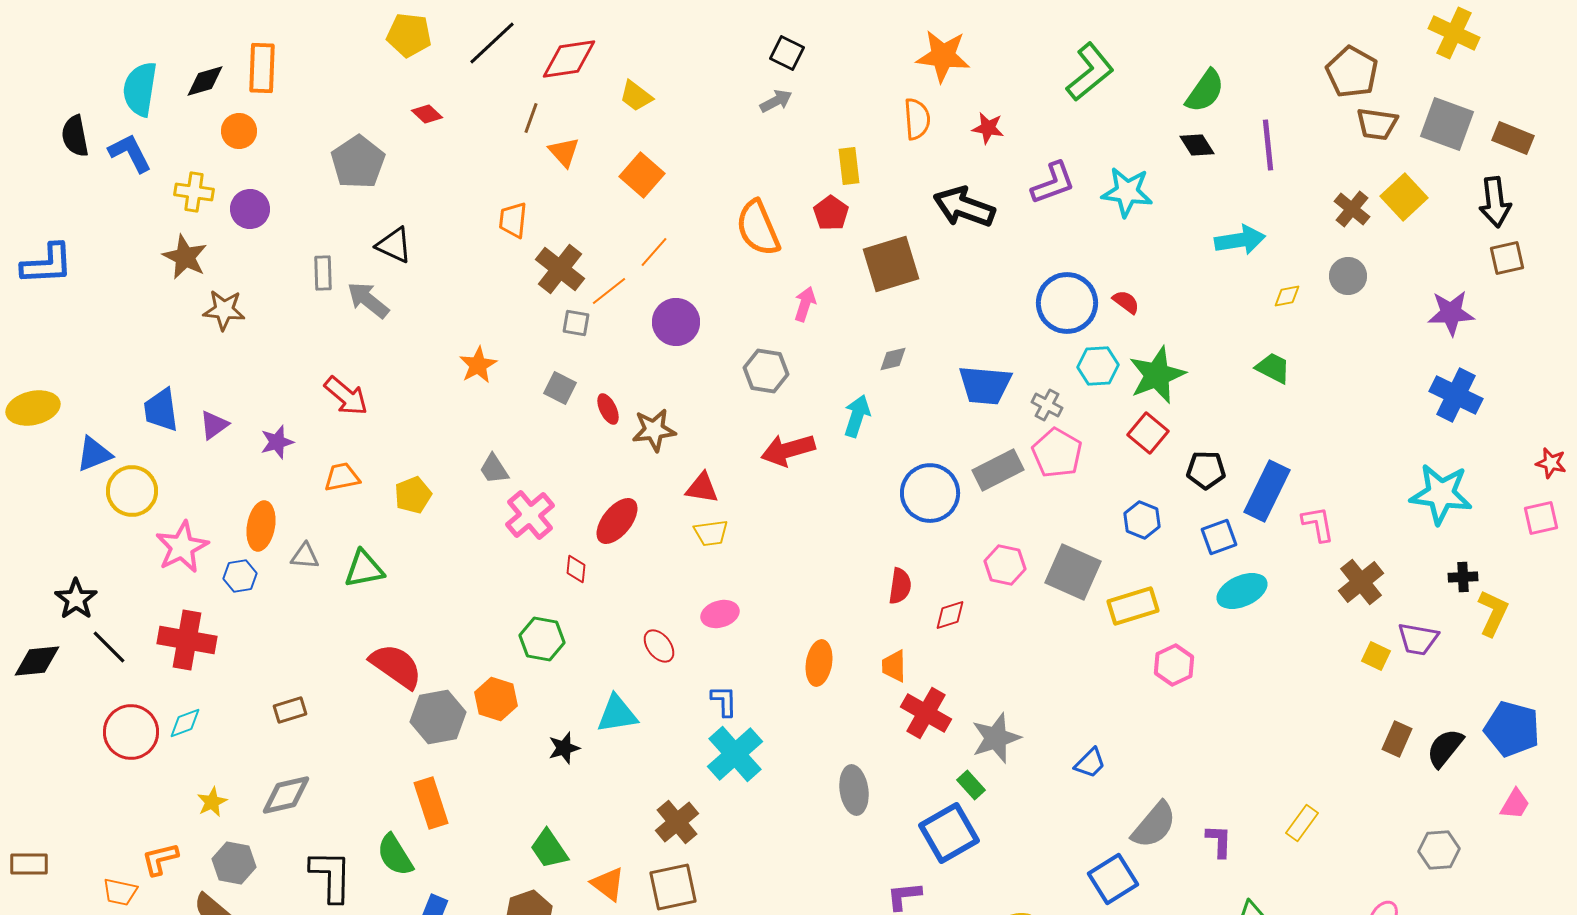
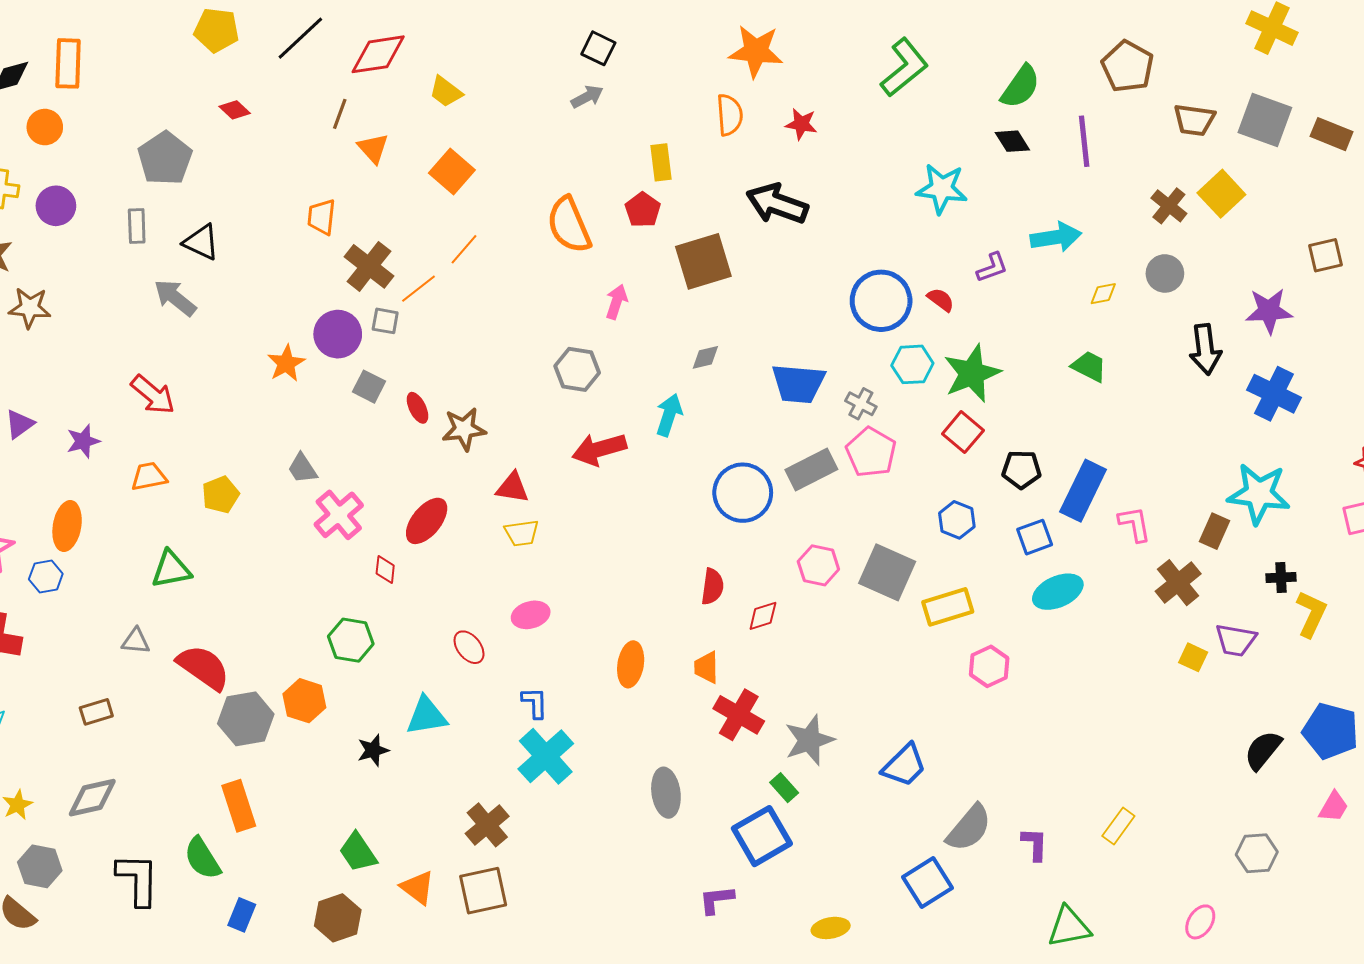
brown pentagon: (1352, 72) -> (1128, 66), moved
purple L-shape: (1053, 183) -> (992, 267), moved, size x0.7
black arrow: (1495, 202) -> (1205, 349), moved
gray rectangle: (323, 273) -> (137, 226), moved
purple circle: (676, 322) -> (338, 334), moved
gray triangle: (305, 556) -> (136, 641), moved
brown rectangle: (1397, 739) -> (1214, 531), moved
blue trapezoid: (1090, 763) -> (904, 765), size x1.4

